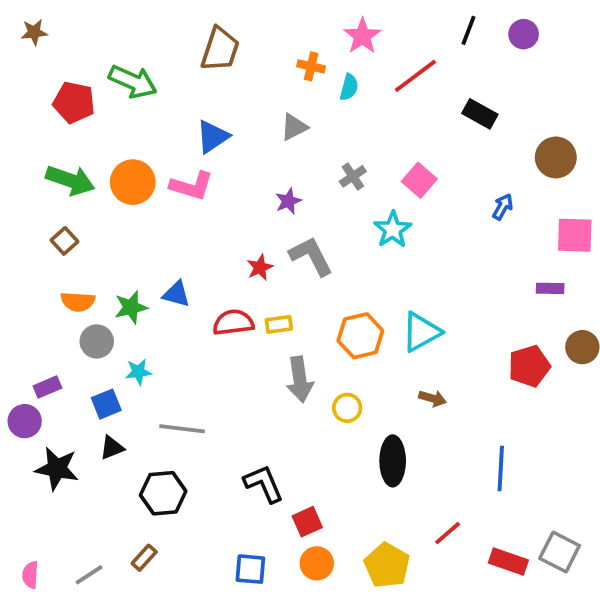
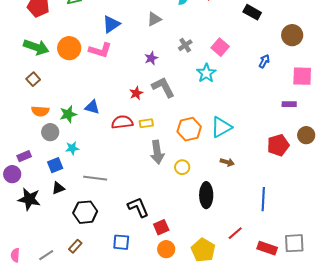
gray square: (560, 552) -> (294, 243), turned -30
blue square: (250, 569) -> (121, 242), moved

